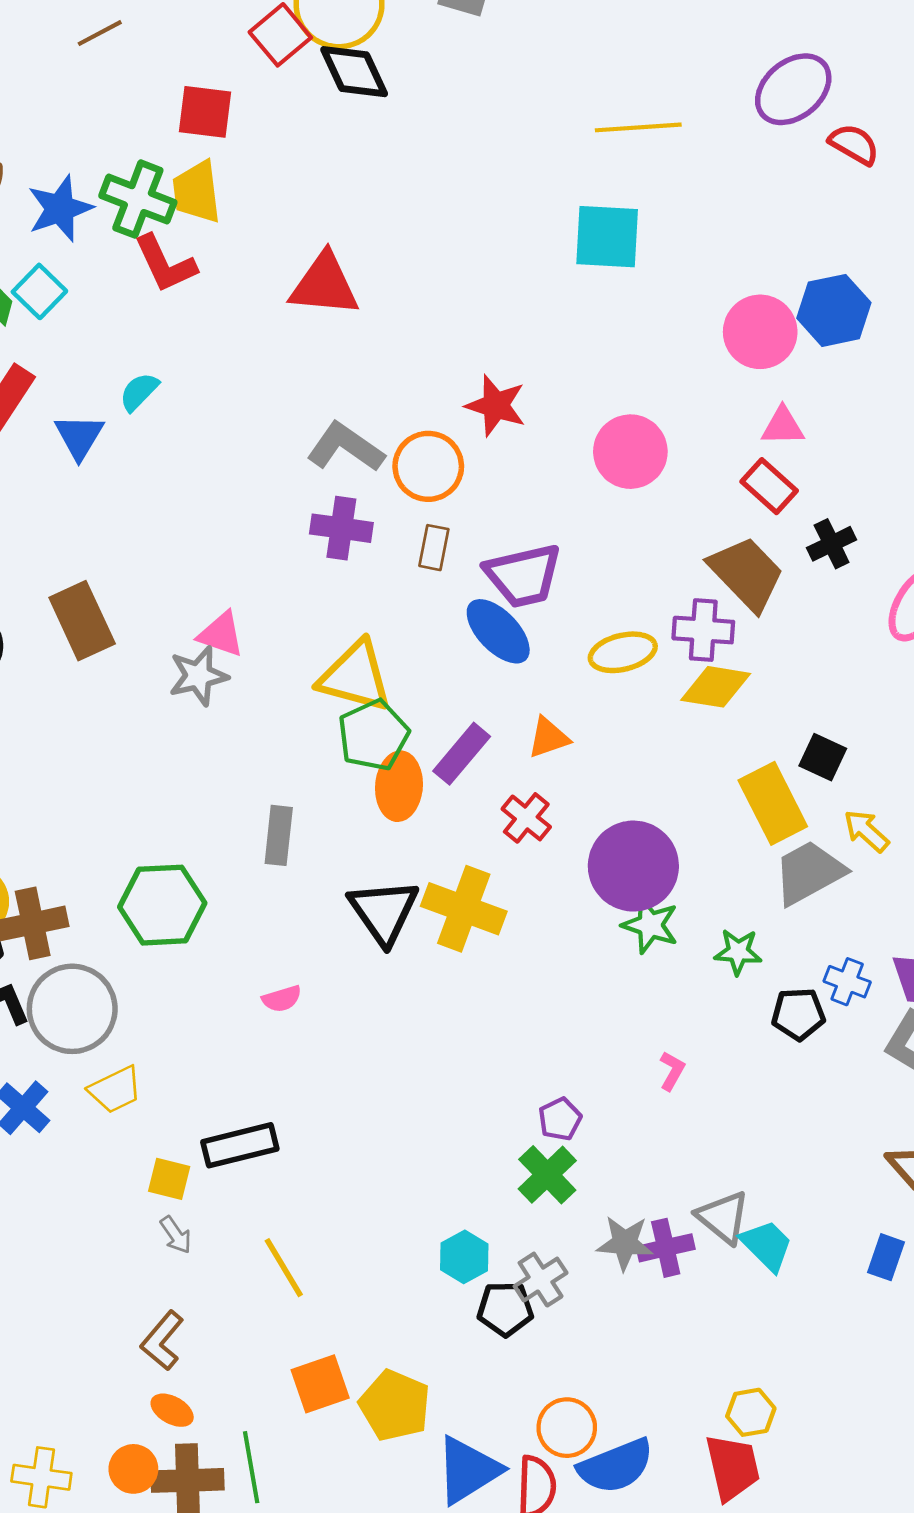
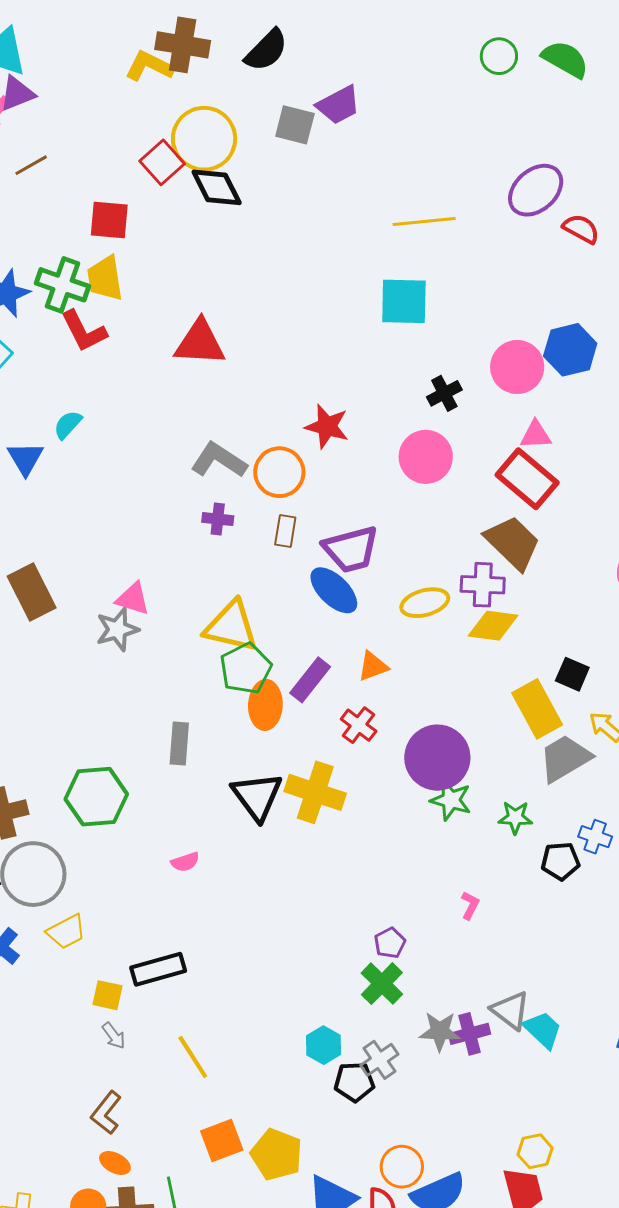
red rectangle: (769, 486) -> (527, 479), size x1.5
purple cross: (341, 528) -> (218, 519), size x0.7
black cross: (832, 544) -> (444, 393), moved

